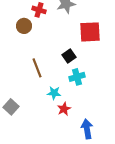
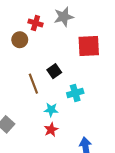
black square: (69, 56) -> (54, 71), moved
red star: (64, 109) -> (51, 130), moved

